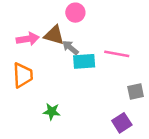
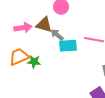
orange trapezoid: (23, 75) -> (19, 57), turned -110
green star: (52, 112) -> (34, 62), moved

